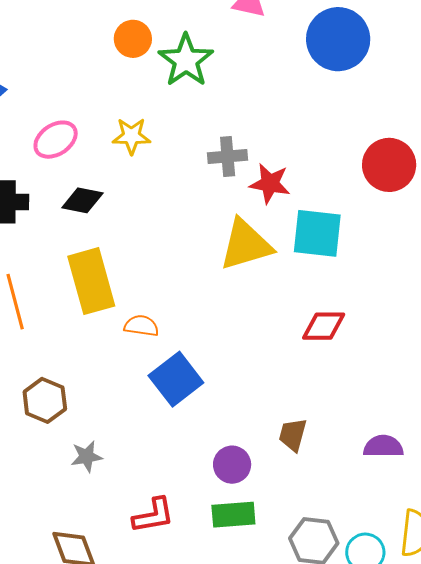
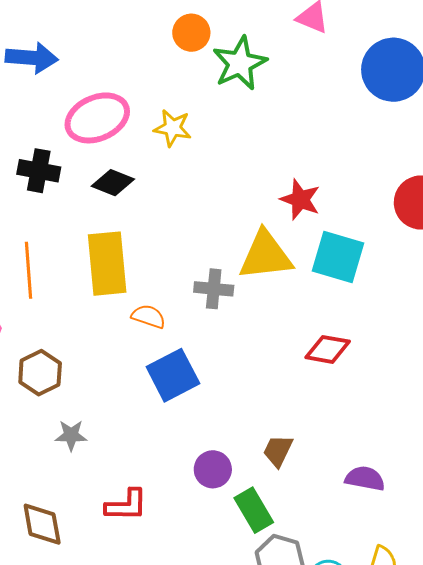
pink ellipse: (56, 140) -> (97, 118), size x1.4
gray cross: (228, 156) -> (214, 289), moved
green rectangle: (233, 515) -> (254, 510), moved, turned 54

